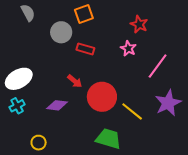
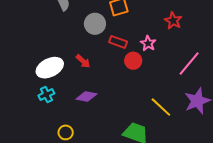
pink star: (128, 48) -> (148, 43), moved
red arrow: (75, 81) -> (83, 61), moved
red circle: (102, 97) -> (133, 61), moved, size x0.6

